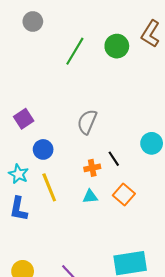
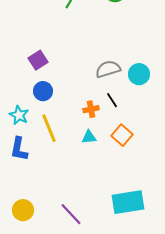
purple square: (24, 119) -> (38, 60), moved
gray semicircle: (87, 122) -> (108, 69), moved, turned 50
cyan circle: (152, 143) -> (139, 74), moved

